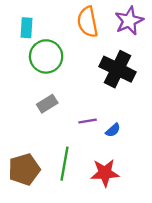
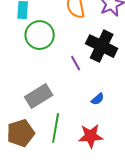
gray rectangle: (47, 104) -> (39, 96), moved, size x1.5
purple line: (88, 121) -> (76, 63), moved, turned 70

